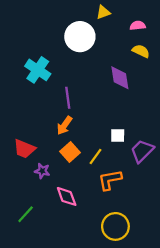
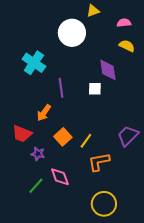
orange arrow: (64, 125) -> (44, 113), moved
white square: (118, 135) -> (95, 89), moved
green line: (26, 214) -> (36, 186), moved

